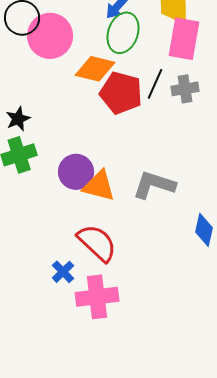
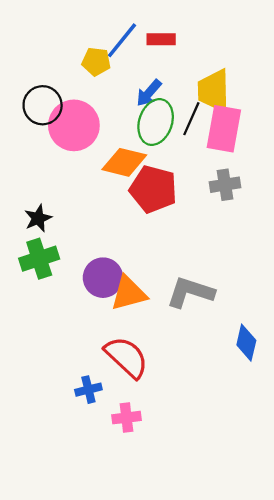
black line: (155, 84) -> (191, 119), moved
orange triangle: (99, 186) -> (129, 293), turned -30
blue cross: (63, 272) -> (88, 390), turned 30
pink cross: (97, 297) -> (126, 418), size x0.6

